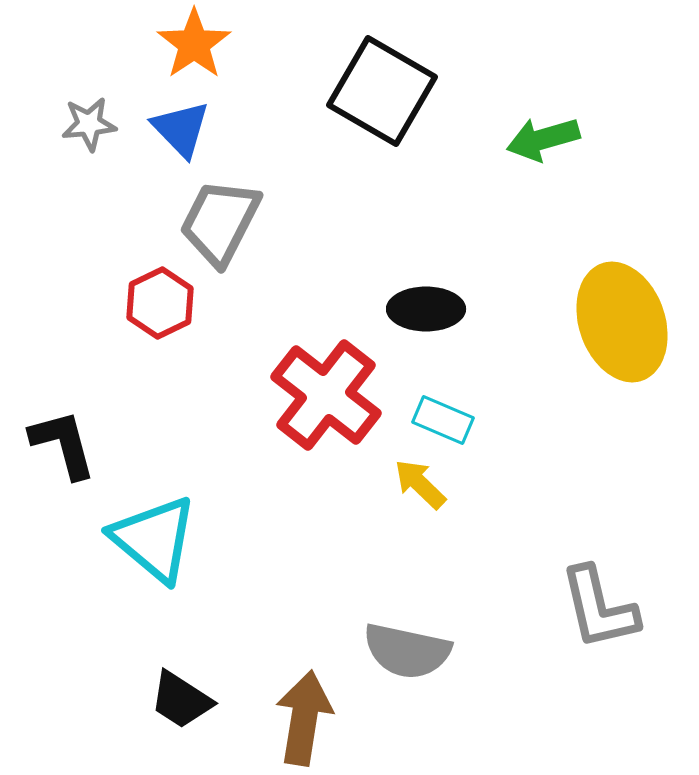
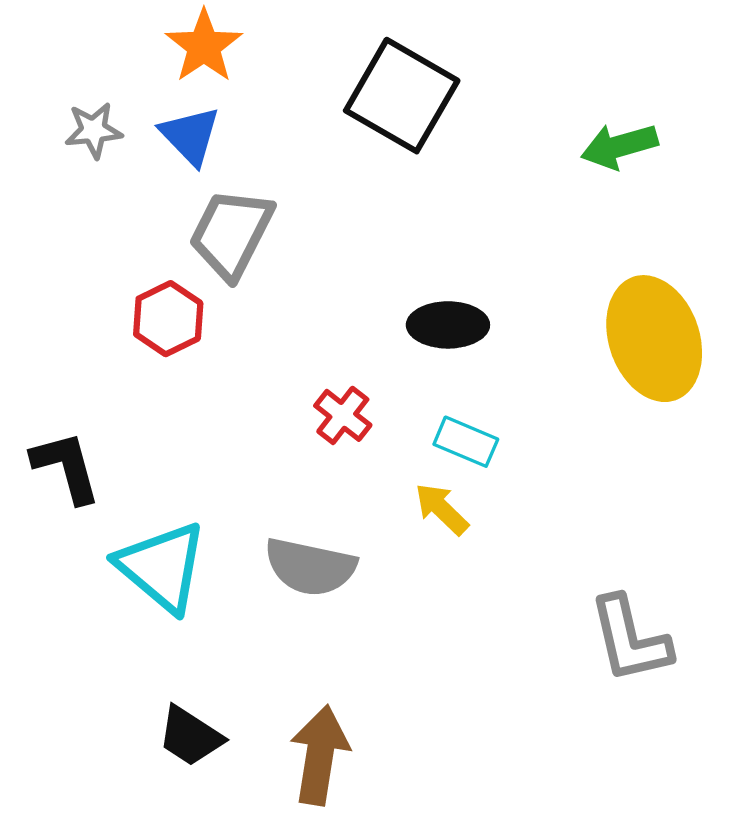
green arrow: (543, 139) -> (619, 146), moved
red cross: (326, 395) -> (343, 415), size x0.5
gray semicircle: (407, 651) -> (310, 567), moved

